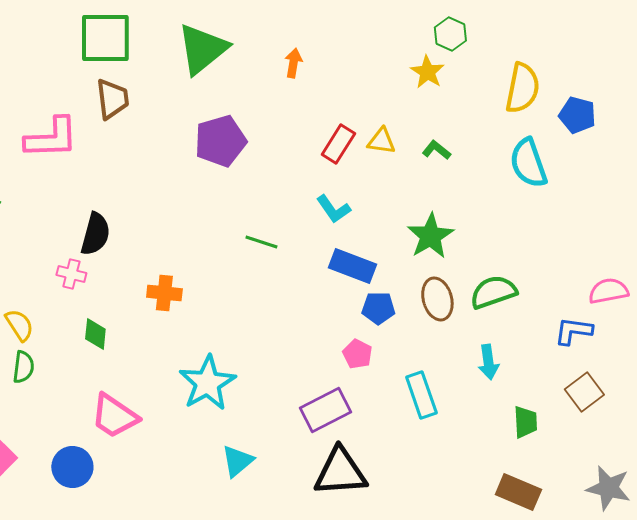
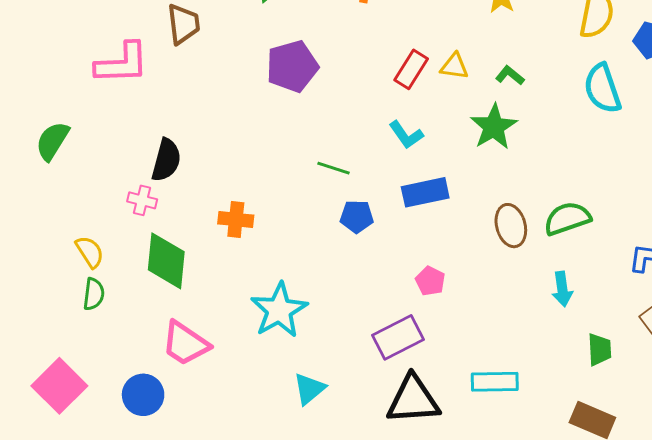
green star: (430, 236) -> (494, 127), moved
blue rectangle: (352, 266) -> (425, 192), turned -33
blue pentagon: (378, 308) -> (357, 216), moved
green diamond: (95, 334) -> (166, 261), size x1.8
cyan rectangle: (421, 395) -> (495, 382), moved, turned -72

